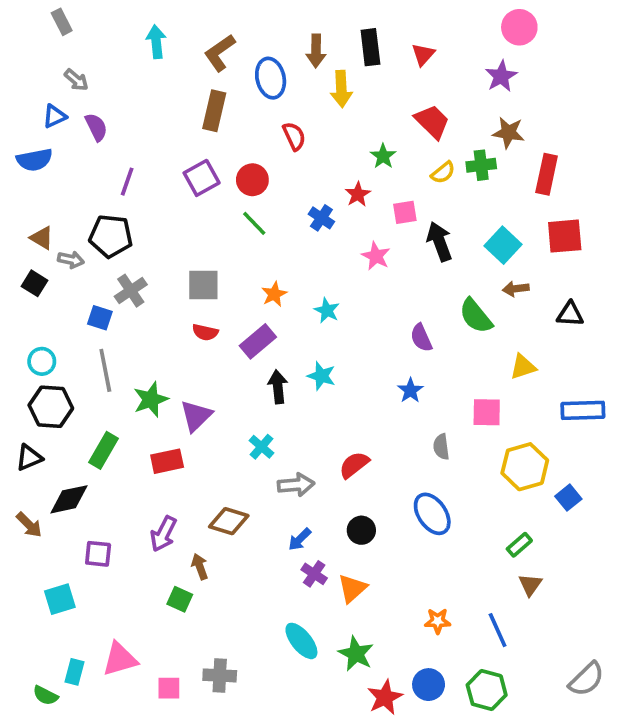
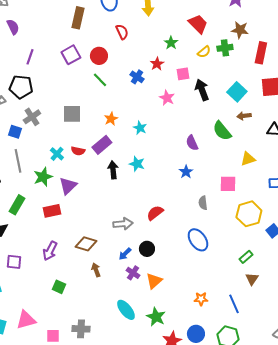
red semicircle: (205, 332) -> (78, 151), moved
cyan cross: (261, 447) -> (57, 154), moved
black circle: (361, 530) -> (147, 249), moved
brown arrow: (200, 567) -> (96, 270), moved

